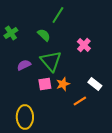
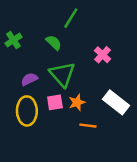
white rectangle: (95, 84) -> (116, 102), size x1.5
orange line: (80, 101) -> (88, 126), moved, turned 40
yellow ellipse: (25, 117) -> (27, 111), moved

